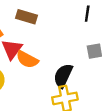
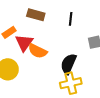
black line: (87, 14) -> (71, 19), moved

